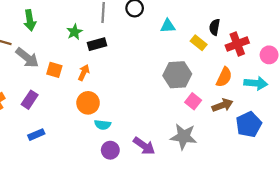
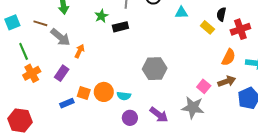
orange square: (54, 70) -> (84, 93), moved
orange arrow: (84, 73) -> (80, 51), moved
gray hexagon: (177, 75) -> (155, 69), moved
pink square: (193, 101) -> (204, 86), moved
orange circle: (88, 103) -> (104, 92), moved

